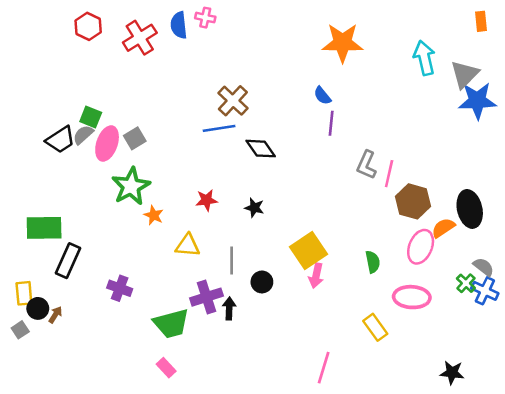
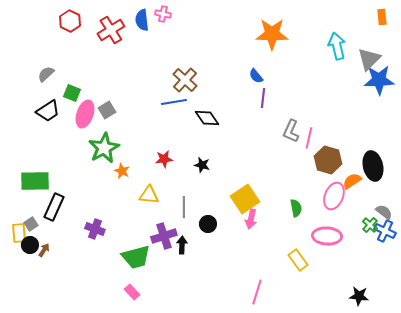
gray semicircle: (83, 135) -> (46, 74), moved
gray square: (20, 330) -> (31, 224), moved

